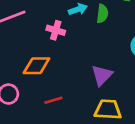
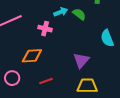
green semicircle: (102, 14) -> (79, 14), turned -56

